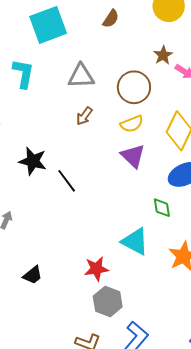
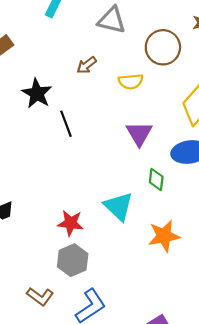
brown arrow: (84, 116) -> (87, 65), moved
yellow semicircle: (132, 124) -> (131, 81), moved
purple triangle: (133, 156) -> (139, 134), moved

